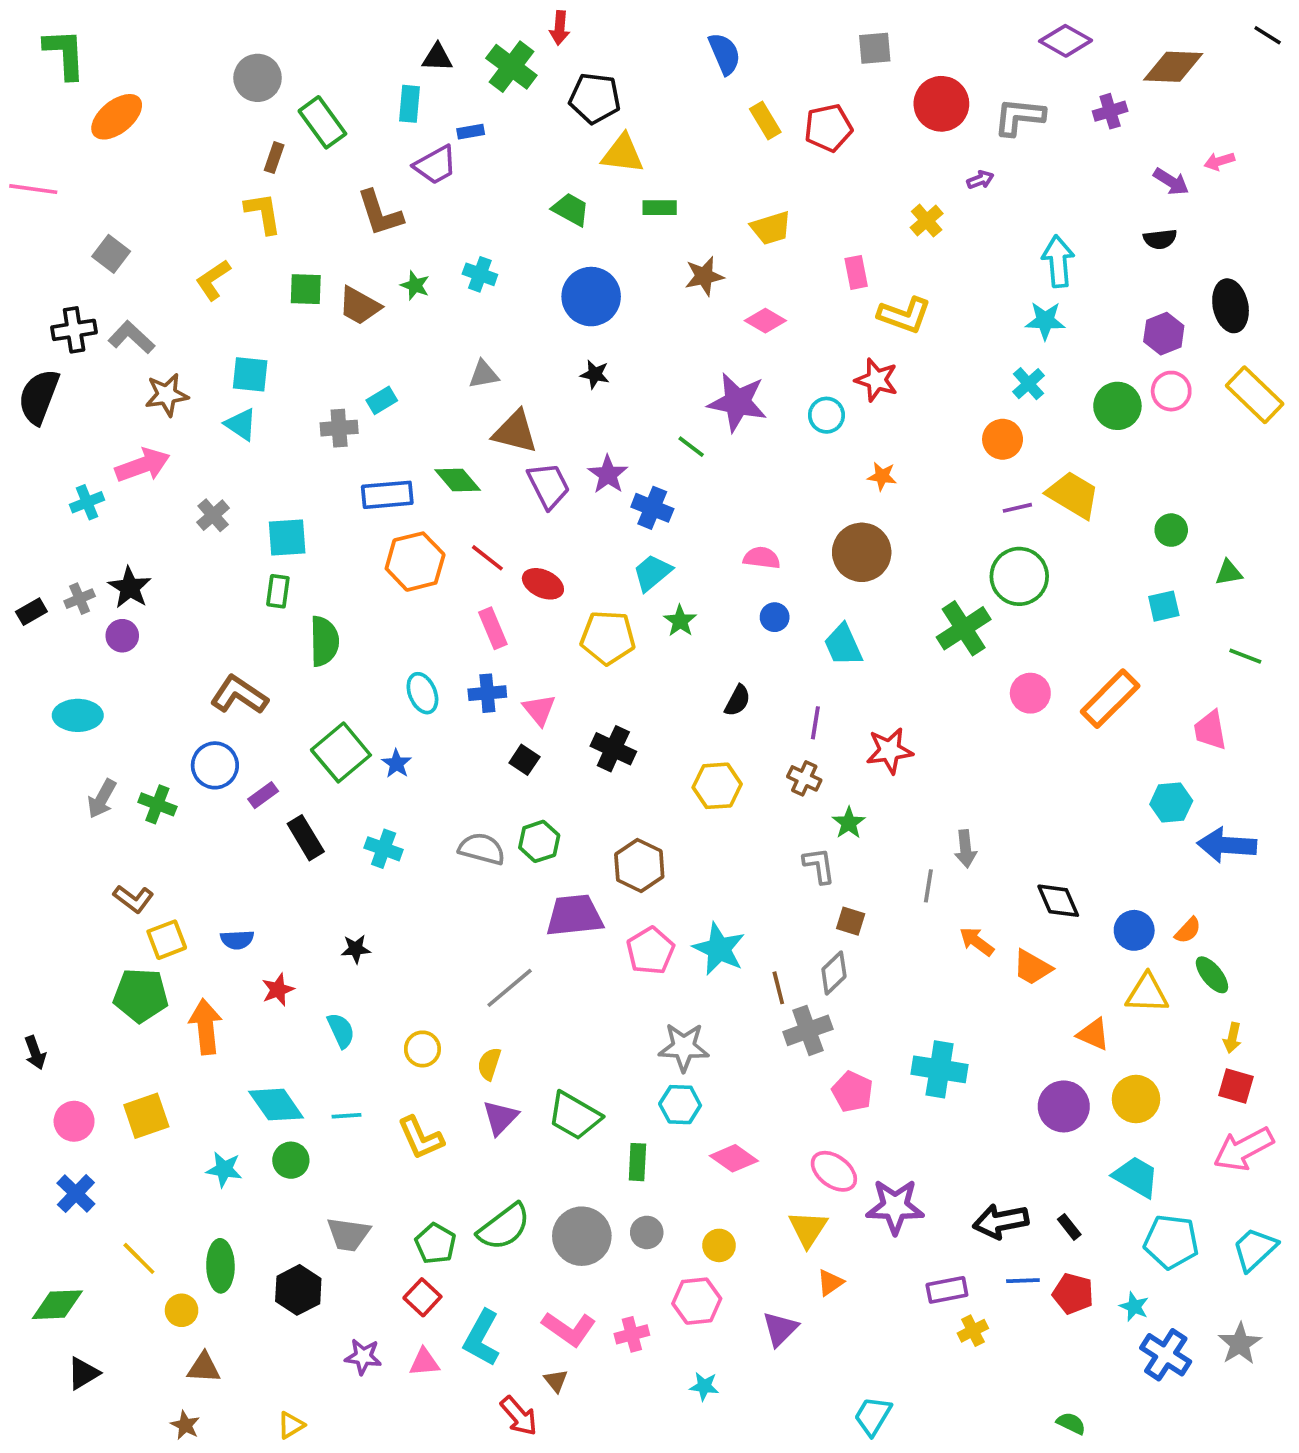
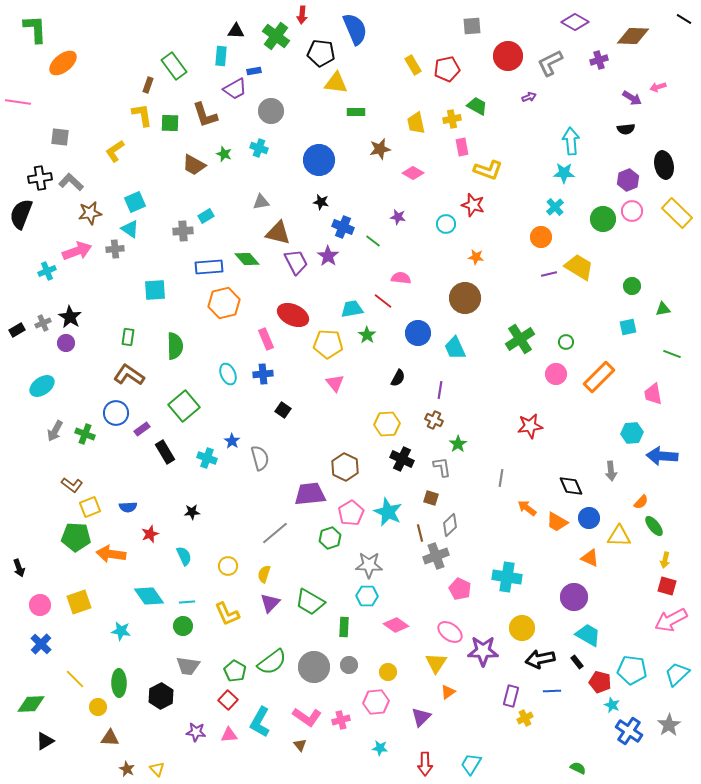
blue semicircle: (725, 54) -> (355, 29), moved, size x1.4
gray circle: (258, 78) -> (271, 111), moved
gray L-shape: (1019, 117) -> (550, 63), turned -32
green trapezoid: (571, 209) -> (477, 106), moved
yellow cross: (927, 221) -> (452, 119), moved, turned 30
yellow trapezoid: (771, 228) -> (416, 123), turned 95
gray square: (111, 254) -> (60, 137), turned -30
green square: (306, 289) -> (170, 123), moved
cyan square: (250, 374) -> (135, 202), turned -30
purple star: (738, 402) -> (398, 217), size x0.5
blue cross: (652, 508) -> (343, 227), moved
gray cross: (213, 515) -> (115, 249), moved, turned 36
red line: (487, 558) -> (383, 301), moved
pink semicircle: (762, 558) -> (401, 278), moved
cyan trapezoid: (652, 573) -> (352, 309), turned 30
green circle: (1019, 576) -> (566, 342), moved, size x0.5
red ellipse: (543, 584) -> (293, 315), size x1.4
green rectangle: (278, 591) -> (128, 337), moved
blue circle: (775, 617) -> (418, 333), size x1.6
pink triangle: (539, 710) -> (335, 383), moved
cyan ellipse: (78, 715) -> (42, 386), turned -35
black cross: (613, 749) -> (402, 459), moved
red star: (890, 751) -> (530, 426), moved
blue star: (397, 764) -> (232, 441), moved
green hexagon: (539, 841) -> (330, 538), moved
gray semicircle: (482, 849) -> (260, 458), turned 60
gray arrow: (965, 849) -> (611, 471), moved
brown square: (851, 921) -> (431, 498), moved
blue circle: (1134, 930) -> (589, 518), moved
orange arrow: (206, 1027) -> (111, 554), turned -76
yellow circle: (1136, 1099) -> (522, 628), moved
green circle: (291, 1160) -> (183, 626), moved
cyan trapezoid: (1136, 1177) -> (588, 635), moved
purple rectangle: (947, 1290) -> (511, 696), turned -65
red pentagon: (1073, 1294) -> (600, 682), moved
red arrow: (519, 1416) -> (425, 764), moved, turned 40
brown star: (185, 1425) -> (127, 769), moved
yellow triangle: (291, 1425) -> (157, 769), turned -42

